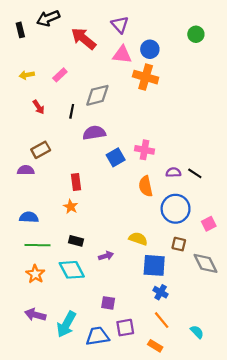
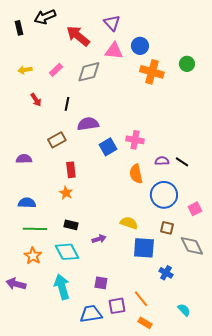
green circle: (196, 34) -> (187, 64), moved
orange cross: (146, 77) -> (152, 72), moved
gray diamond: (97, 95) -> (89, 72), moved
brown rectangle: (41, 150) -> (57, 140), moved
blue cross: (161, 292) -> (166, 273), moved
purple arrow: (35, 315) -> (16, 284), moved
orange line: (162, 320) -> (141, 299), moved
cyan arrow: (66, 324) -> (62, 287), moved, turned 135

